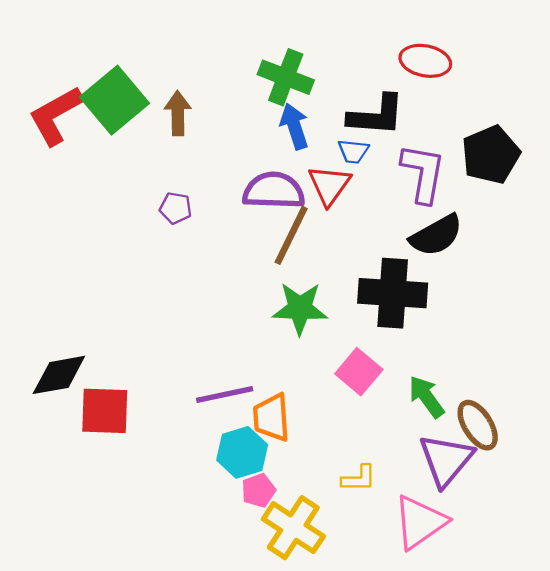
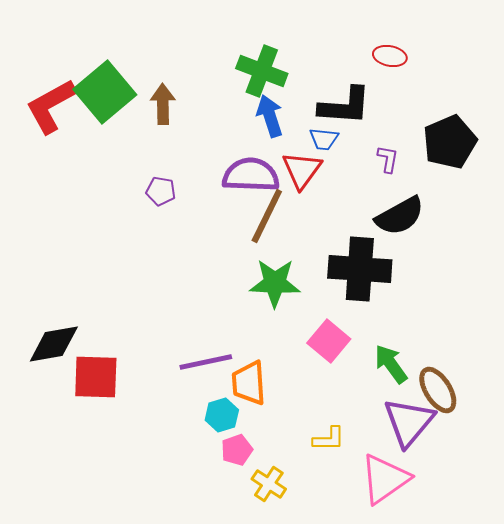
red ellipse: (425, 61) -> (390, 56), size x0.7
purple L-shape: (423, 173) -> (388, 159), size x0.5
cyan hexagon: (242, 452) -> (222, 415), size x0.7
yellow cross: (293, 528) -> (269, 484), size x0.6

